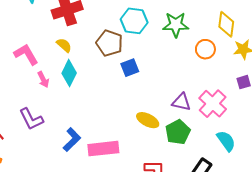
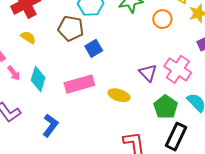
cyan diamond: (69, 73) -> (38, 79), moved
purple triangle: (181, 102) -> (148, 73), turned 42
green pentagon: (178, 132) -> (166, 107), moved
pink rectangle: (103, 149) -> (79, 84), moved

